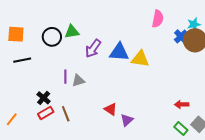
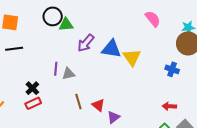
pink semicircle: (158, 19) -> (153, 19), turned -54
blue cross: (181, 36) -> (172, 69), moved, turned -32
black circle: (52, 37) -> (53, 16), moved
yellow triangle: (140, 59) -> (132, 57), turned 42
brown line: (66, 114) -> (78, 102), moved

